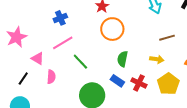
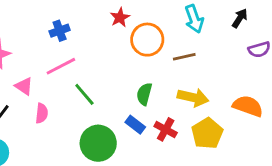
orange circle: (112, 29) -> (147, 40), moved
brown line: (167, 38) -> (184, 57), moved
yellow arrow: (157, 59) -> (193, 97), size x1.5

